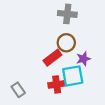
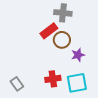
red rectangle: (52, 58) -> (49, 31), moved
cyan square: (73, 76) -> (77, 83), moved

